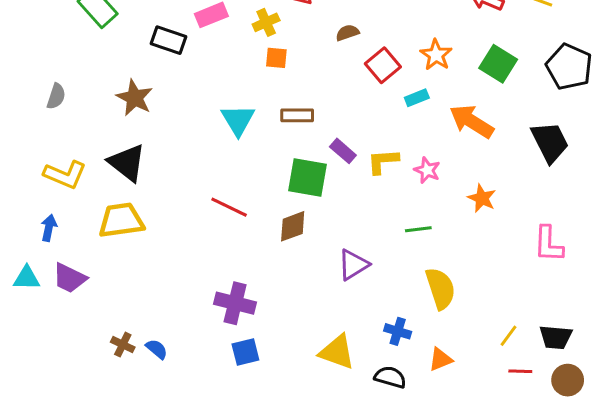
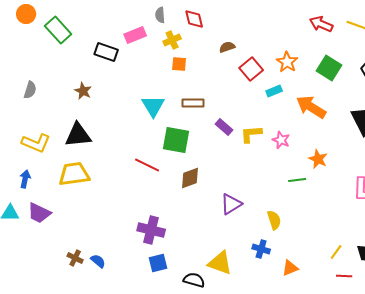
brown star: (135, 98) -> (83, 91), size x0.7
black triangle: (127, 163) -> (78, 135), turned -44
green square: (307, 178) -> (176, 140), moved
green line: (418, 229) -> (297, 180), moved
yellow semicircle: (441, 288) -> (274, 220), moved, size x0.7
black semicircle: (390, 377) -> (194, 280), moved

